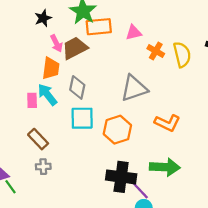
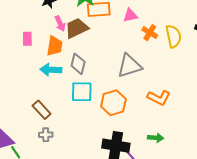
cyan arrow: (47, 95) -> (51, 70), turned -50
pink rectangle: (32, 100) -> (27, 39), moved
green arrow: (165, 167) -> (156, 138), size x0.6

